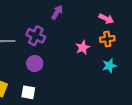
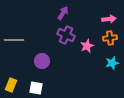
pink arrow: (106, 19) -> (109, 19), turned -32
purple cross: (36, 36) -> (66, 35), moved

